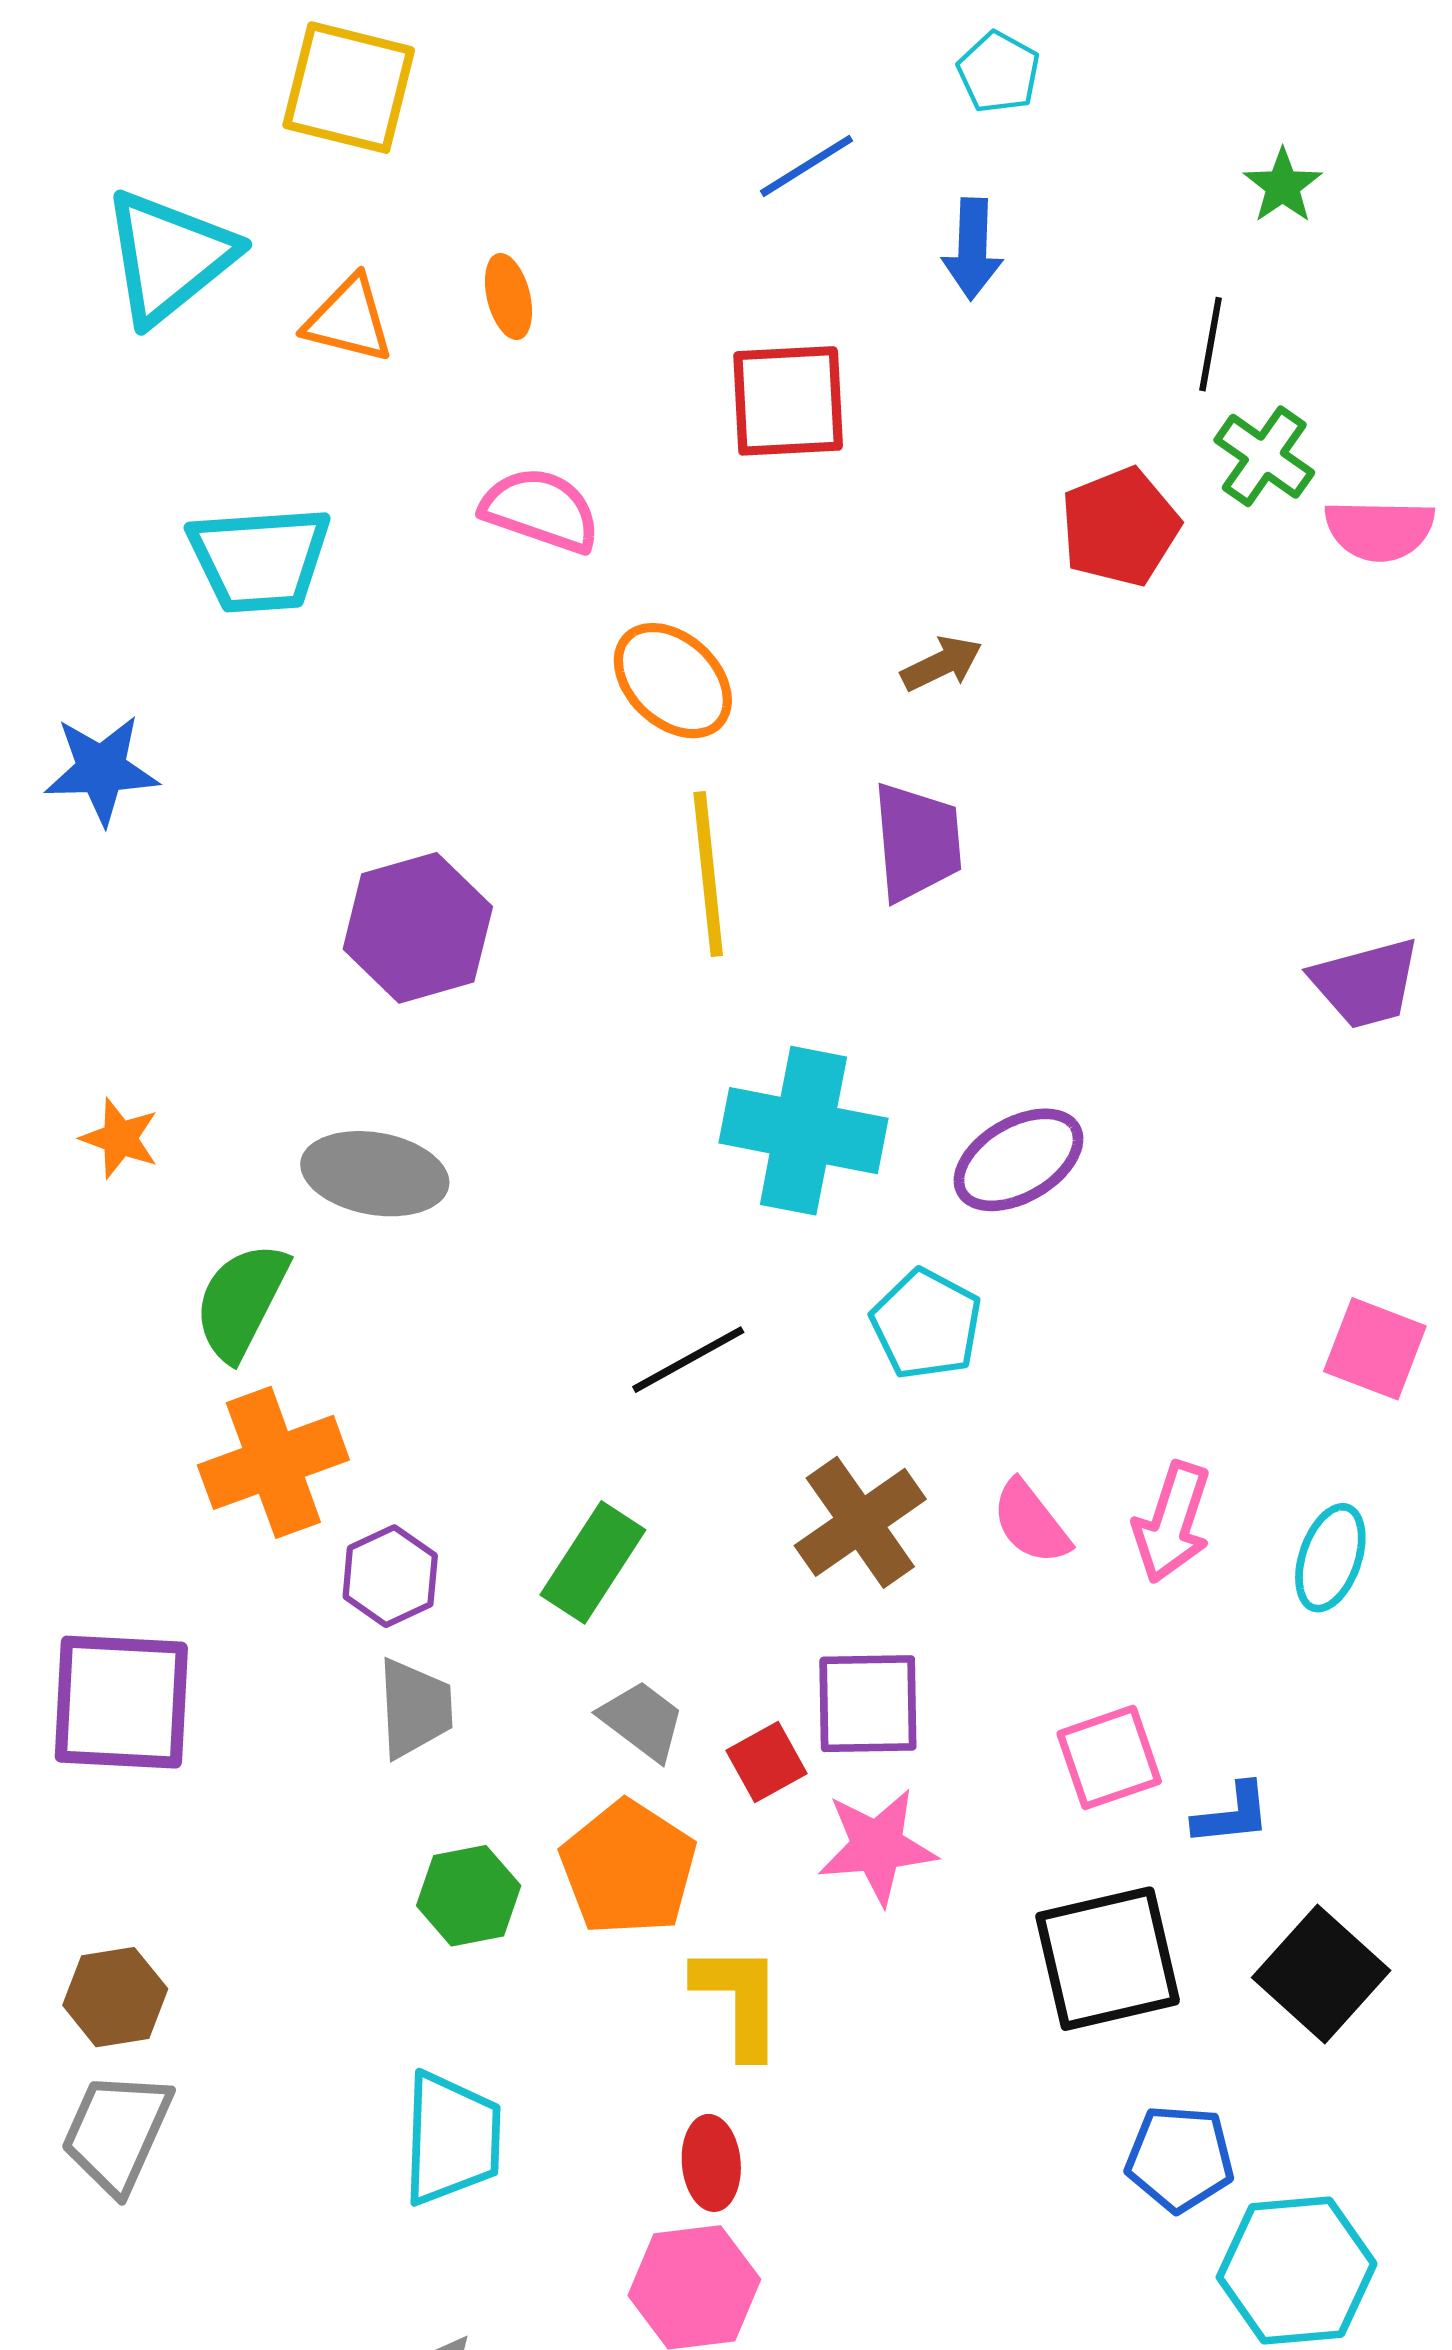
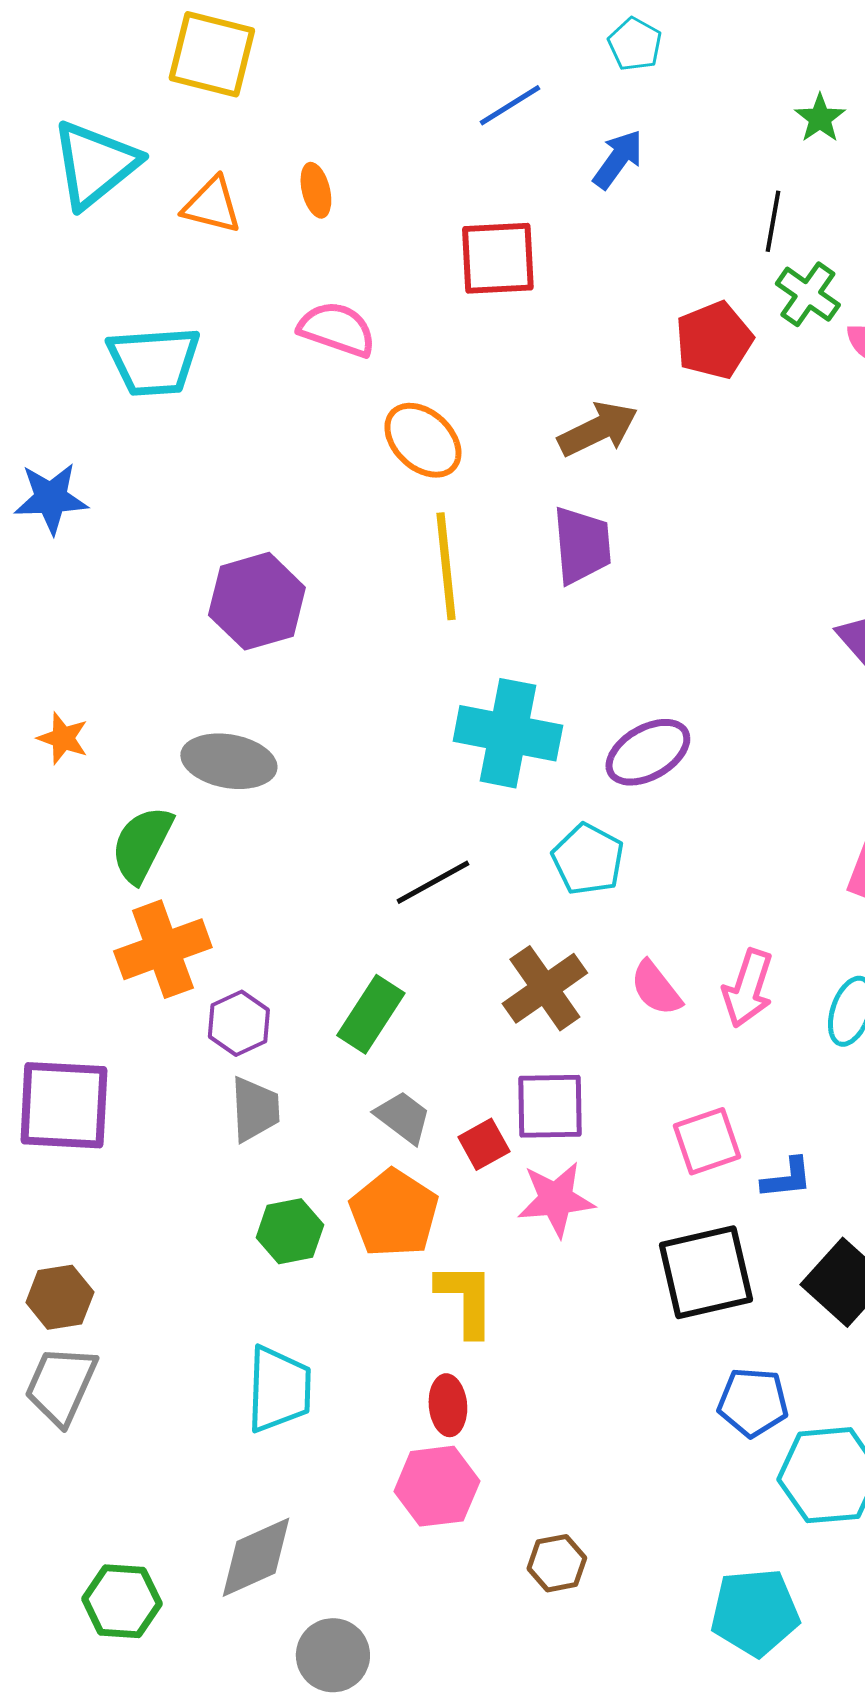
blue arrow: (972, 249) -> (618, 159), turned -146
brown arrow: (942, 664) -> (598, 429), size x1.5

